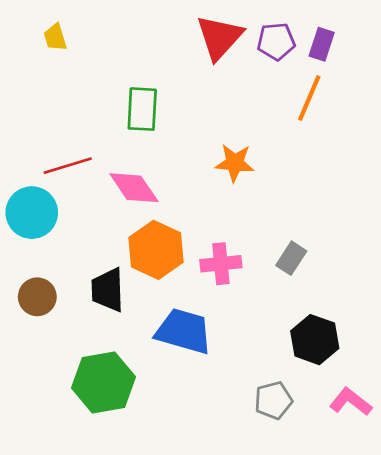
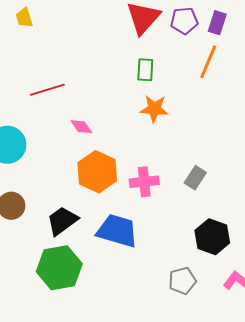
green rectangle: (142, 109) -> (145, 70), moved, size x0.7
red line: (68, 166) -> (47, 90), moved
pink diamond: (134, 188) -> (81, 127), size x0.6
black trapezoid: (108, 290) -> (62, 221), moved, turned 56

